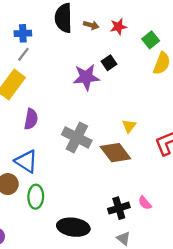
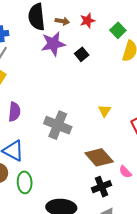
purple star: (86, 77) -> (53, 44), moved
brown diamond: (115, 153) -> (99, 157), moved
pink semicircle: (145, 203) -> (125, 172), moved

